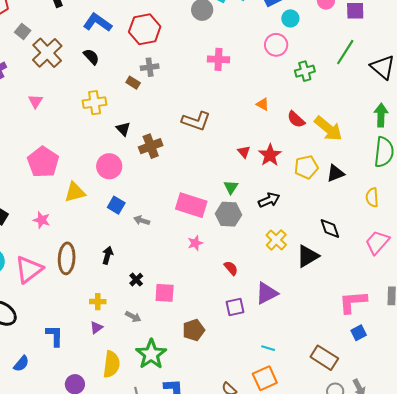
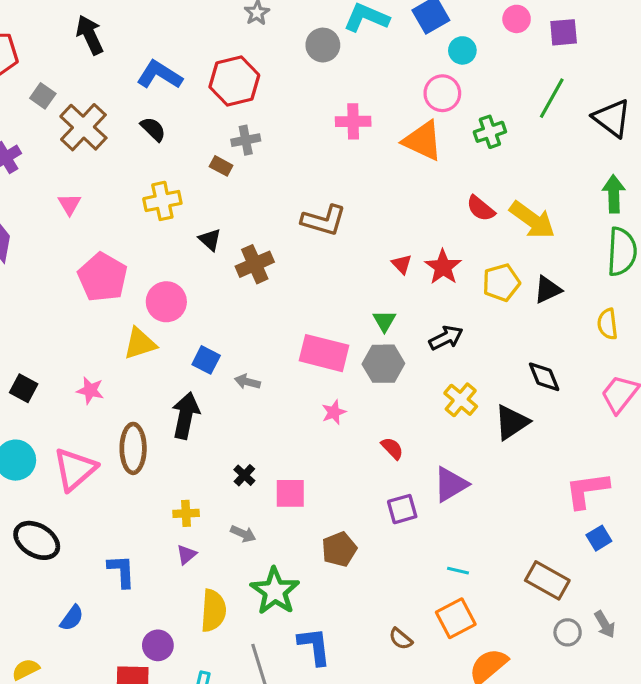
orange triangle: (263, 104) -> (423, 141), moved, size x2.0
pink pentagon: (43, 162) -> (103, 277), moved
pink circle: (109, 166) -> (166, 302), moved
black arrow: (108, 255) -> (186, 415), moved, size x1.6

